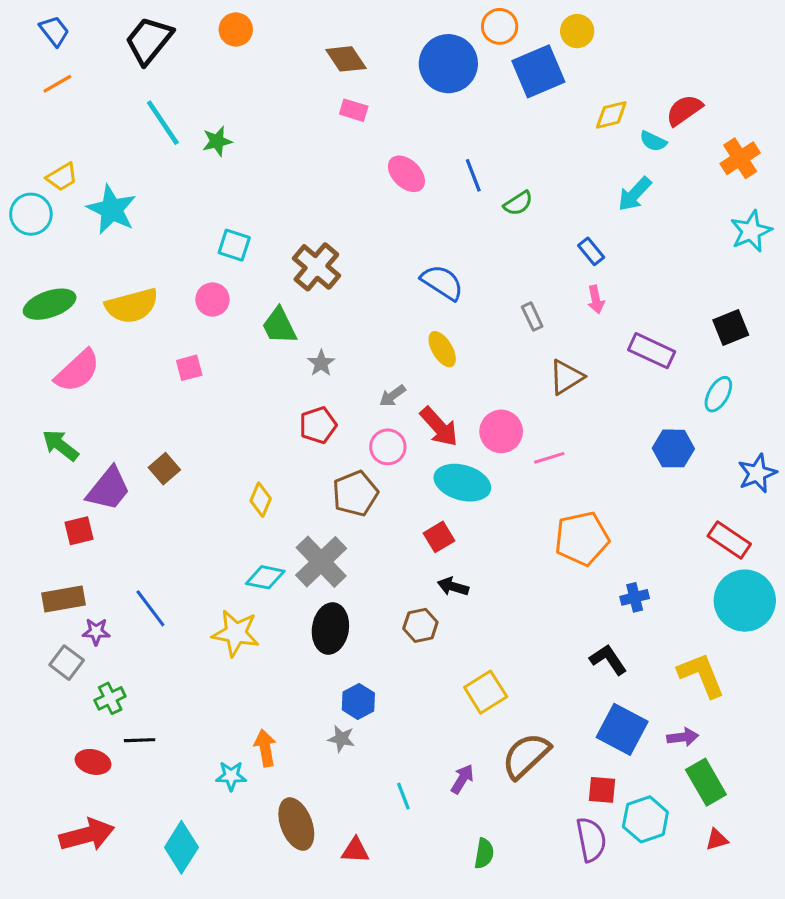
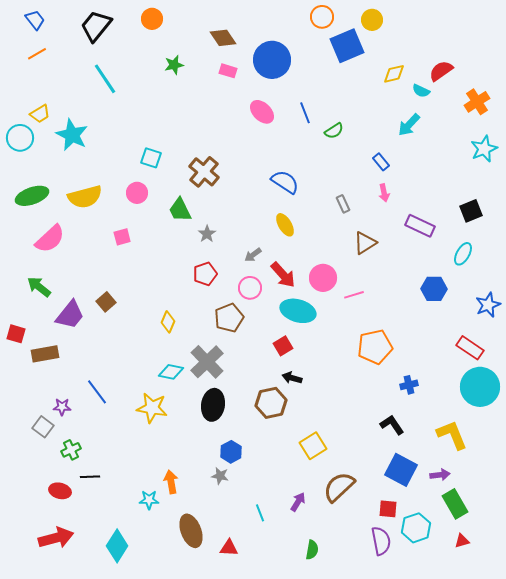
blue circle: (448, 64) -> (272, 60), moved
green star: (217, 141) -> (174, 65), moved
red square: (79, 531) -> (16, 334), moved, turned 30
brown rectangle: (64, 599) -> (45, 354), moved
brown hexagon: (420, 625) -> (271, 403), size x1.4

